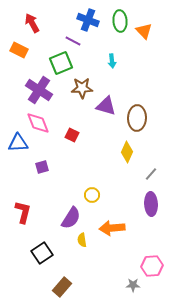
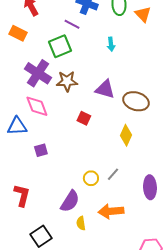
brown star: (82, 88) -> (67, 81), moved
brown ellipse: (137, 118) -> (136, 101), turned -75
red square: (72, 135) -> (84, 118), moved
gray line: (151, 174) -> (113, 174), moved

